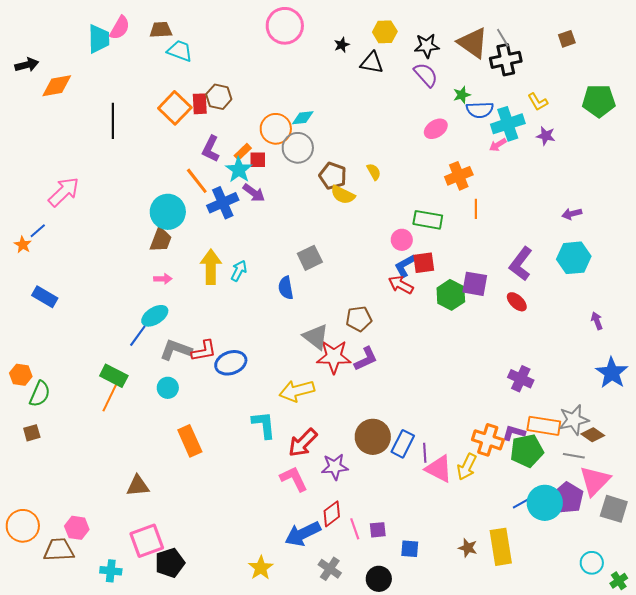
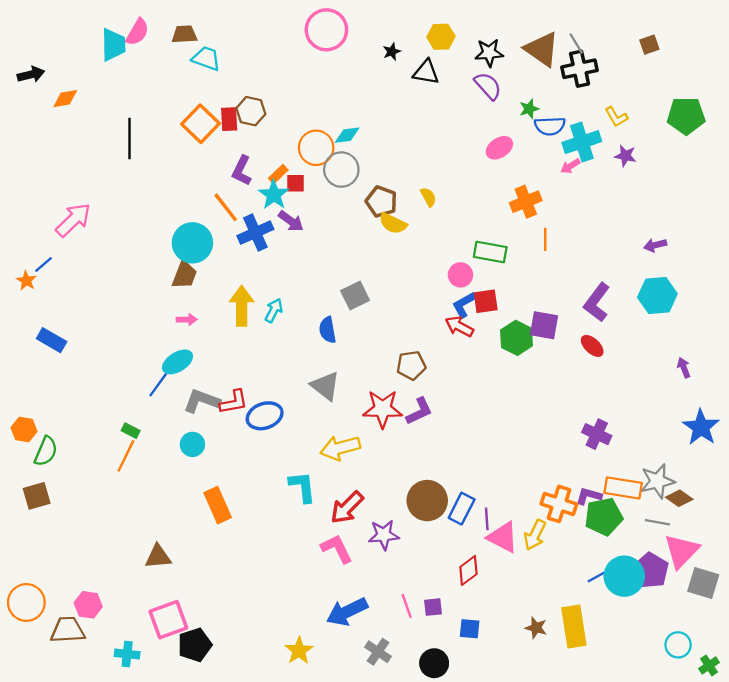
orange diamond: (57, 86) -> (65, 99), size x0.7
gray triangle: (316, 337) -> (325, 386), moved
green rectangle: (114, 376) -> (131, 431), size x0.6
brown square: (32, 433) -> (37, 496), size x1.4
red diamond: (332, 514) -> (468, 570), moved

